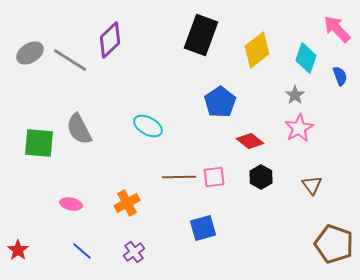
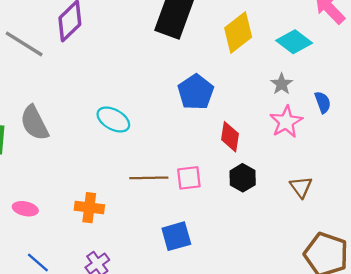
cyan diamond: (306, 58) -> (294, 42), turned -72
blue semicircle: (340, 76) -> (323, 102), moved
red diamond: (250, 141) -> (230, 137), turned 60
orange cross: (127, 203) -> (89, 208), turned 35

